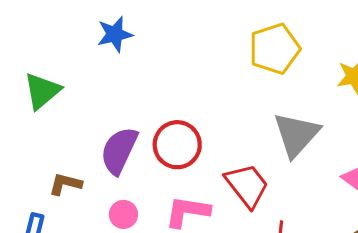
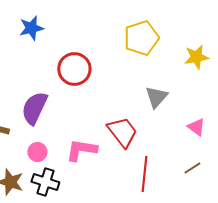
gray triangle: (296, 135) -> (156, 97), size x0.7
red circle: (177, 145) -> (74, 69), moved

